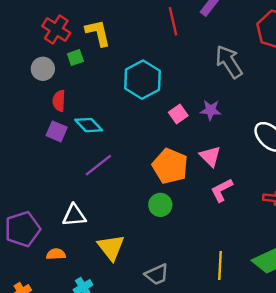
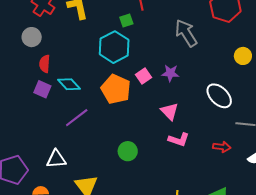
green square: (75, 57) -> (126, 21), moved
orange pentagon: (170, 166) -> (116, 89), moved
pink L-shape: (222, 190) -> (179, 140), turned -135

